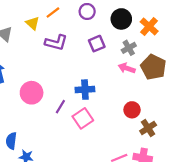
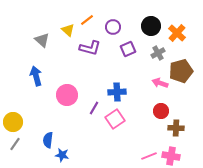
purple circle: (87, 11) -> (113, 27), moved
brown pentagon: (153, 67) -> (181, 71), turned 30
pink arrow: (127, 68) -> (160, 83), moved
brown cross: (148, 128) -> (176, 128), turned 35

